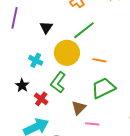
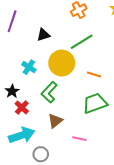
black triangle: (46, 27) -> (43, 35), turned 32
red cross: (41, 99) -> (22, 107), moved
brown triangle: (79, 108) -> (55, 121), moved

